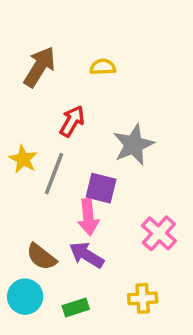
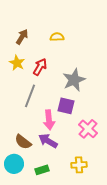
brown arrow: (40, 67) -> (22, 37), size x0.7
yellow star: (23, 159) -> (17, 63), moved
purple square: (101, 188) -> (66, 106), moved

